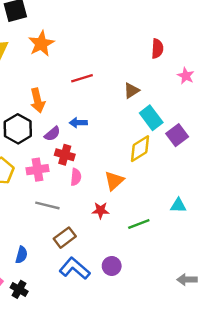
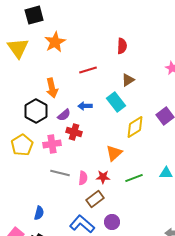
red semicircle: (157, 49) -> (122, 46), moved
cyan rectangle: (151, 118) -> (116, 102), moved
pink semicircle: (76, 177) -> (83, 178), moved
green line: (139, 224) -> (134, 178), moved
brown rectangle: (65, 238) -> (95, 199), moved

